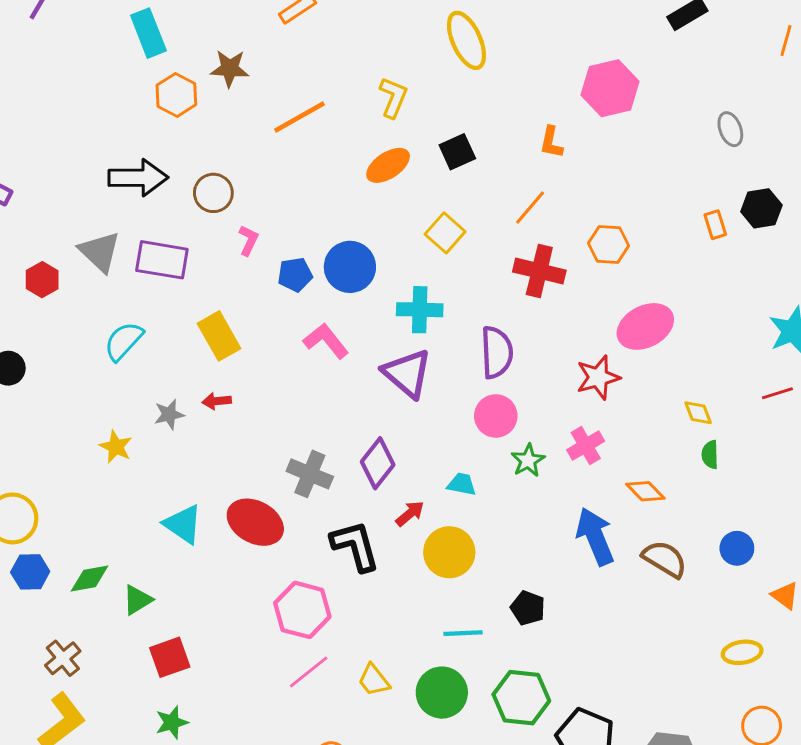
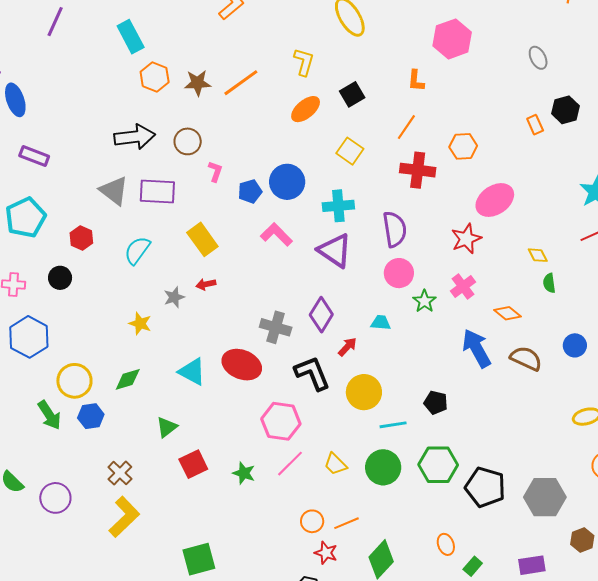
brown star: (230, 68) -> (198, 83), moved
red hexagon: (42, 280) -> (81, 238), moved
yellow circle: (449, 552) -> (364, 392), moved
green diamond: (90, 579) -> (128, 379), moved
green star: (172, 722) -> (244, 473), moved, turned -30

